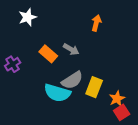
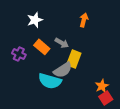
white star: (28, 17) -> (35, 20), moved
purple cross: (13, 64) -> (19, 54), moved, turned -32
yellow rectangle: (94, 87) -> (74, 59), moved

